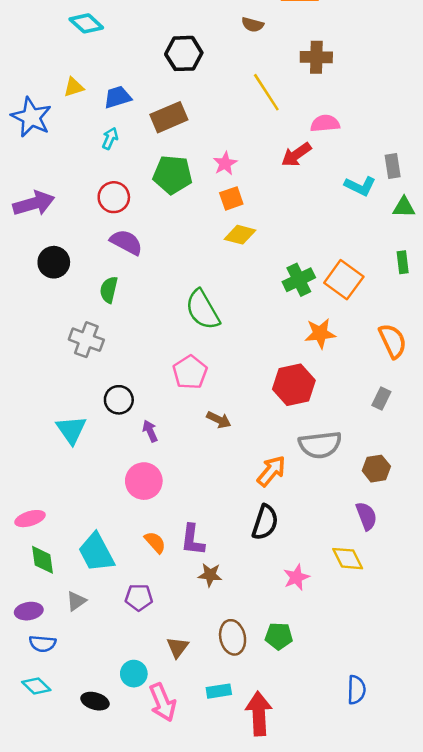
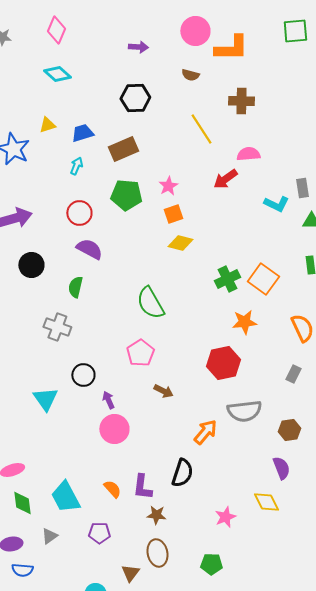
pink circle: (144, 481) -> (114, 429), moved
black semicircle: (265, 522) -> (182, 473), moved
brown ellipse: (233, 637) -> (157, 553), moved

